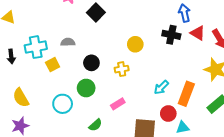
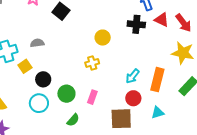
black circle: (91, 63) -> (43, 79), moved
green circle: (86, 88) -> (66, 94), moved
pink rectangle: (118, 104) -> (92, 97), turned -32
red circle: (168, 114) -> (133, 98), moved

